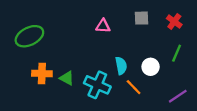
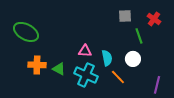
pink triangle: (103, 26) -> (85, 51), moved
green ellipse: (29, 36) -> (26, 32), turned 55
green line: (177, 53) -> (139, 36), moved, turned -42
purple line: (178, 96) -> (157, 85), turned -42

